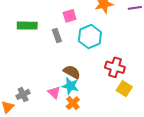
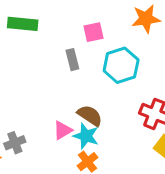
green rectangle: (27, 26) -> (23, 24), moved
pink triangle: (54, 92) -> (63, 130), moved, turned 40

